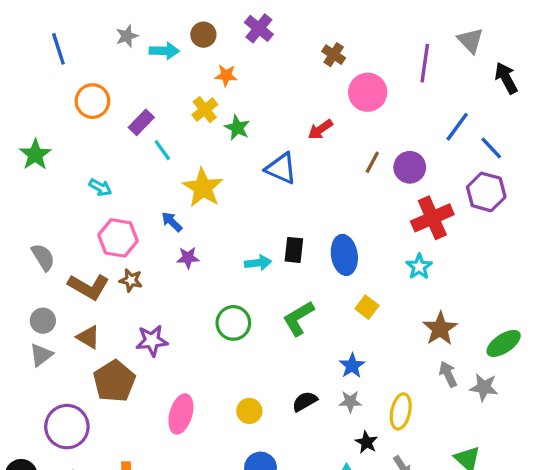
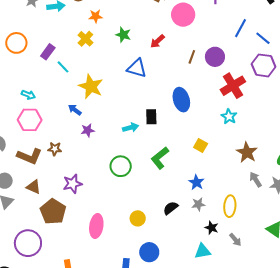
green star: (237, 128) -> (123, 35), moved
pink hexagon: (118, 238) -> (30, 120), moved
blue ellipse: (344, 255) -> (181, 100), moved

